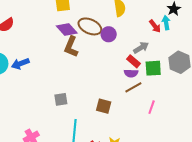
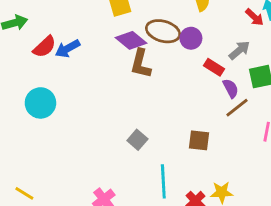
red rectangle: (133, 61) -> (214, 67), moved
blue arrow: (20, 64) -> (68, 49), moved
purple semicircle: (131, 73) -> (231, 88), turned -112
gray square: (61, 99) -> (137, 140), turned -32

